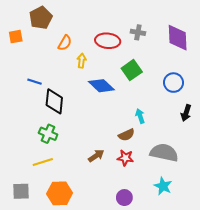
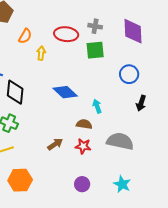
green square: (132, 70) -> (95, 50), moved, turned 30
blue diamond: (101, 86) -> (65, 92), moved
brown semicircle: (126, 135) -> (84, 124), turned -147
cyan star: (163, 186) -> (122, 184), moved

